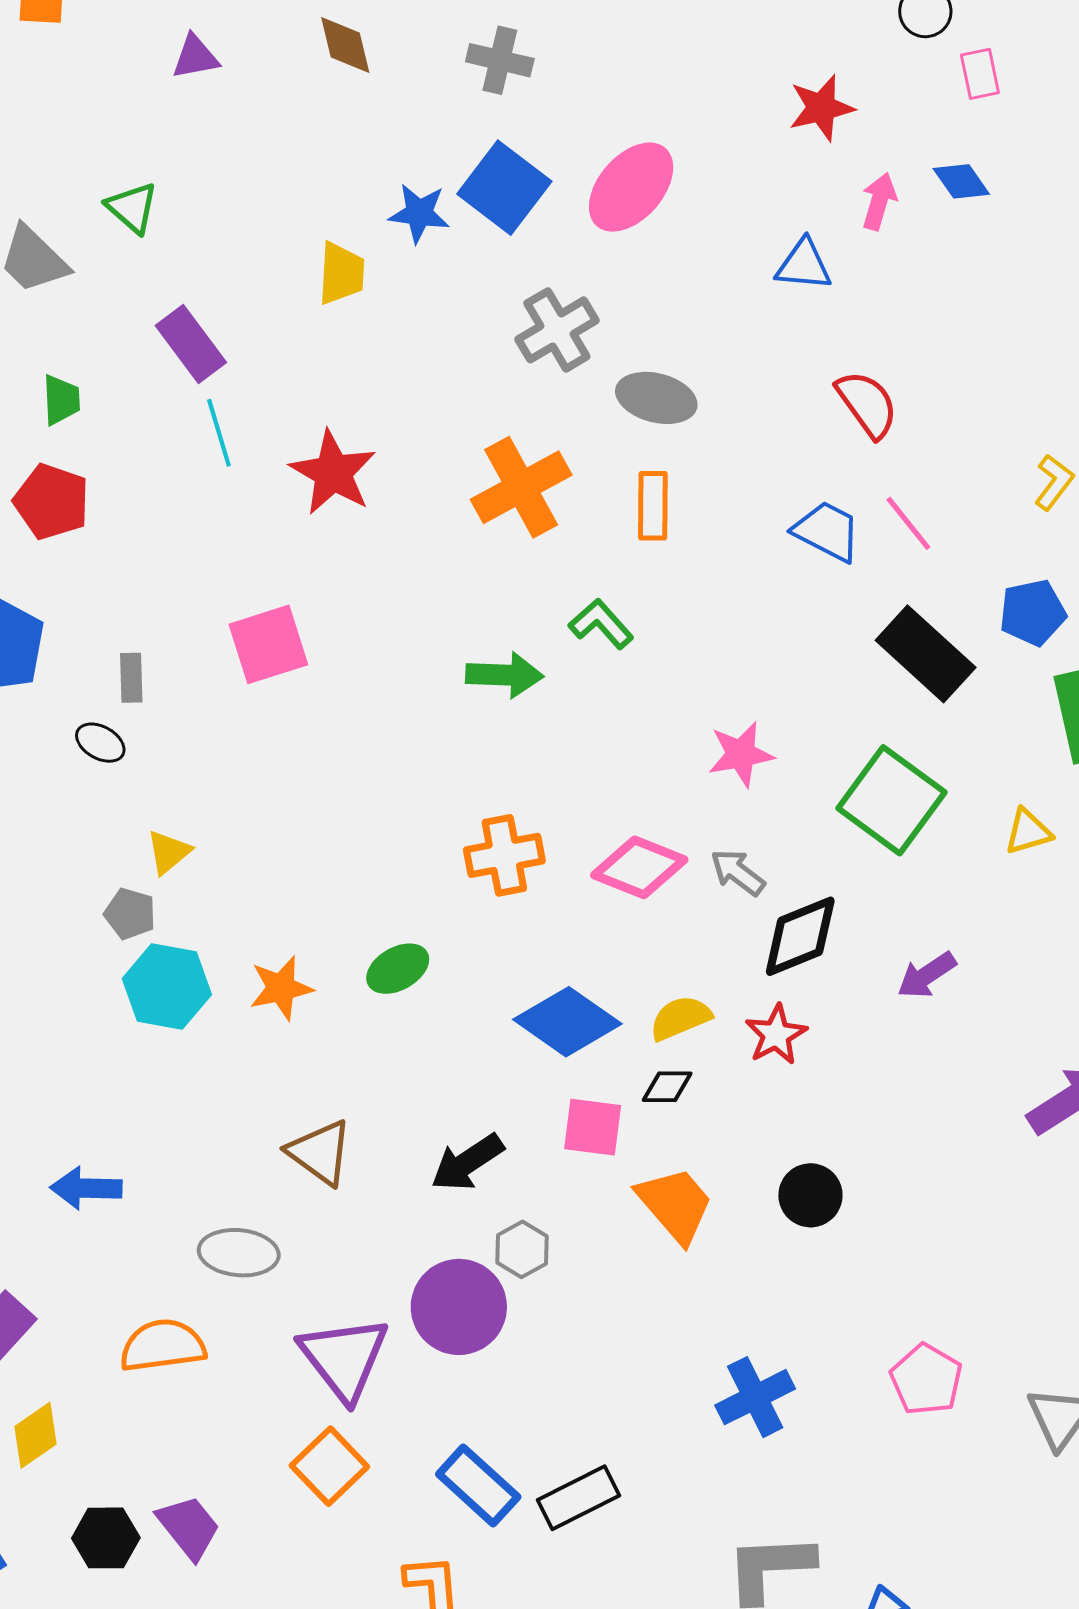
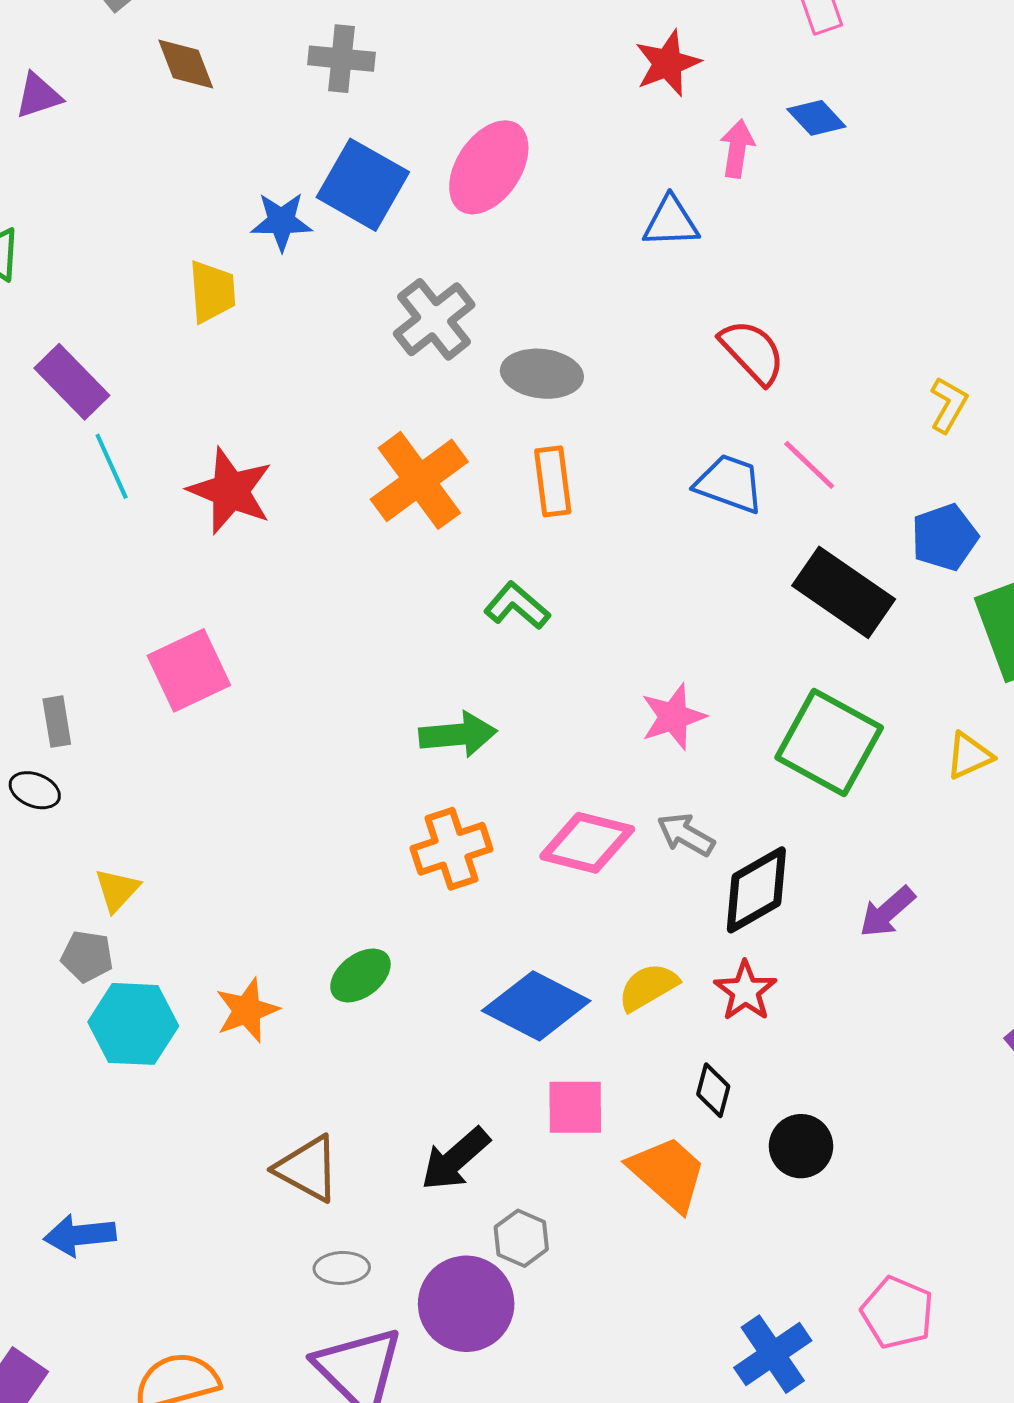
green arrow: (505, 675) -> (458, 734), moved
black diamond: (667, 1087) -> (713, 1090), moved, turned -68
gray ellipse: (239, 1253) -> (342, 1268), moved, size x0.7
pink pentagon: (926, 1379) -> (897, 1313), moved

